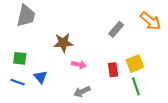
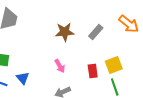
brown star: (63, 43) -> (65, 32), moved
pink arrow: (79, 65) -> (60, 66), turned 48

